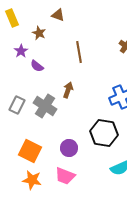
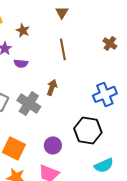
brown triangle: (58, 15) -> (62, 12), moved, turned 40
purple semicircle: (37, 66) -> (21, 63), turned -32

